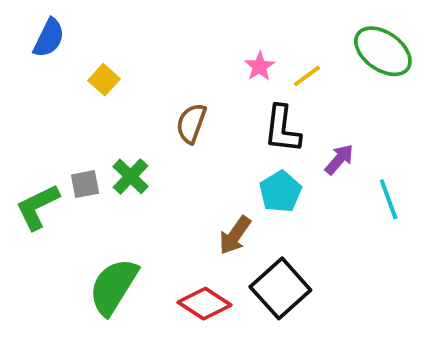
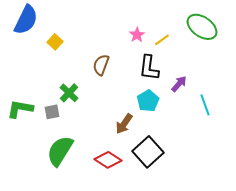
blue semicircle: (49, 38) -> (26, 20), size x1.4
gray square: (85, 184) -> (52, 112), moved
green L-shape: (38, 207) -> (20, 109), turned 36

